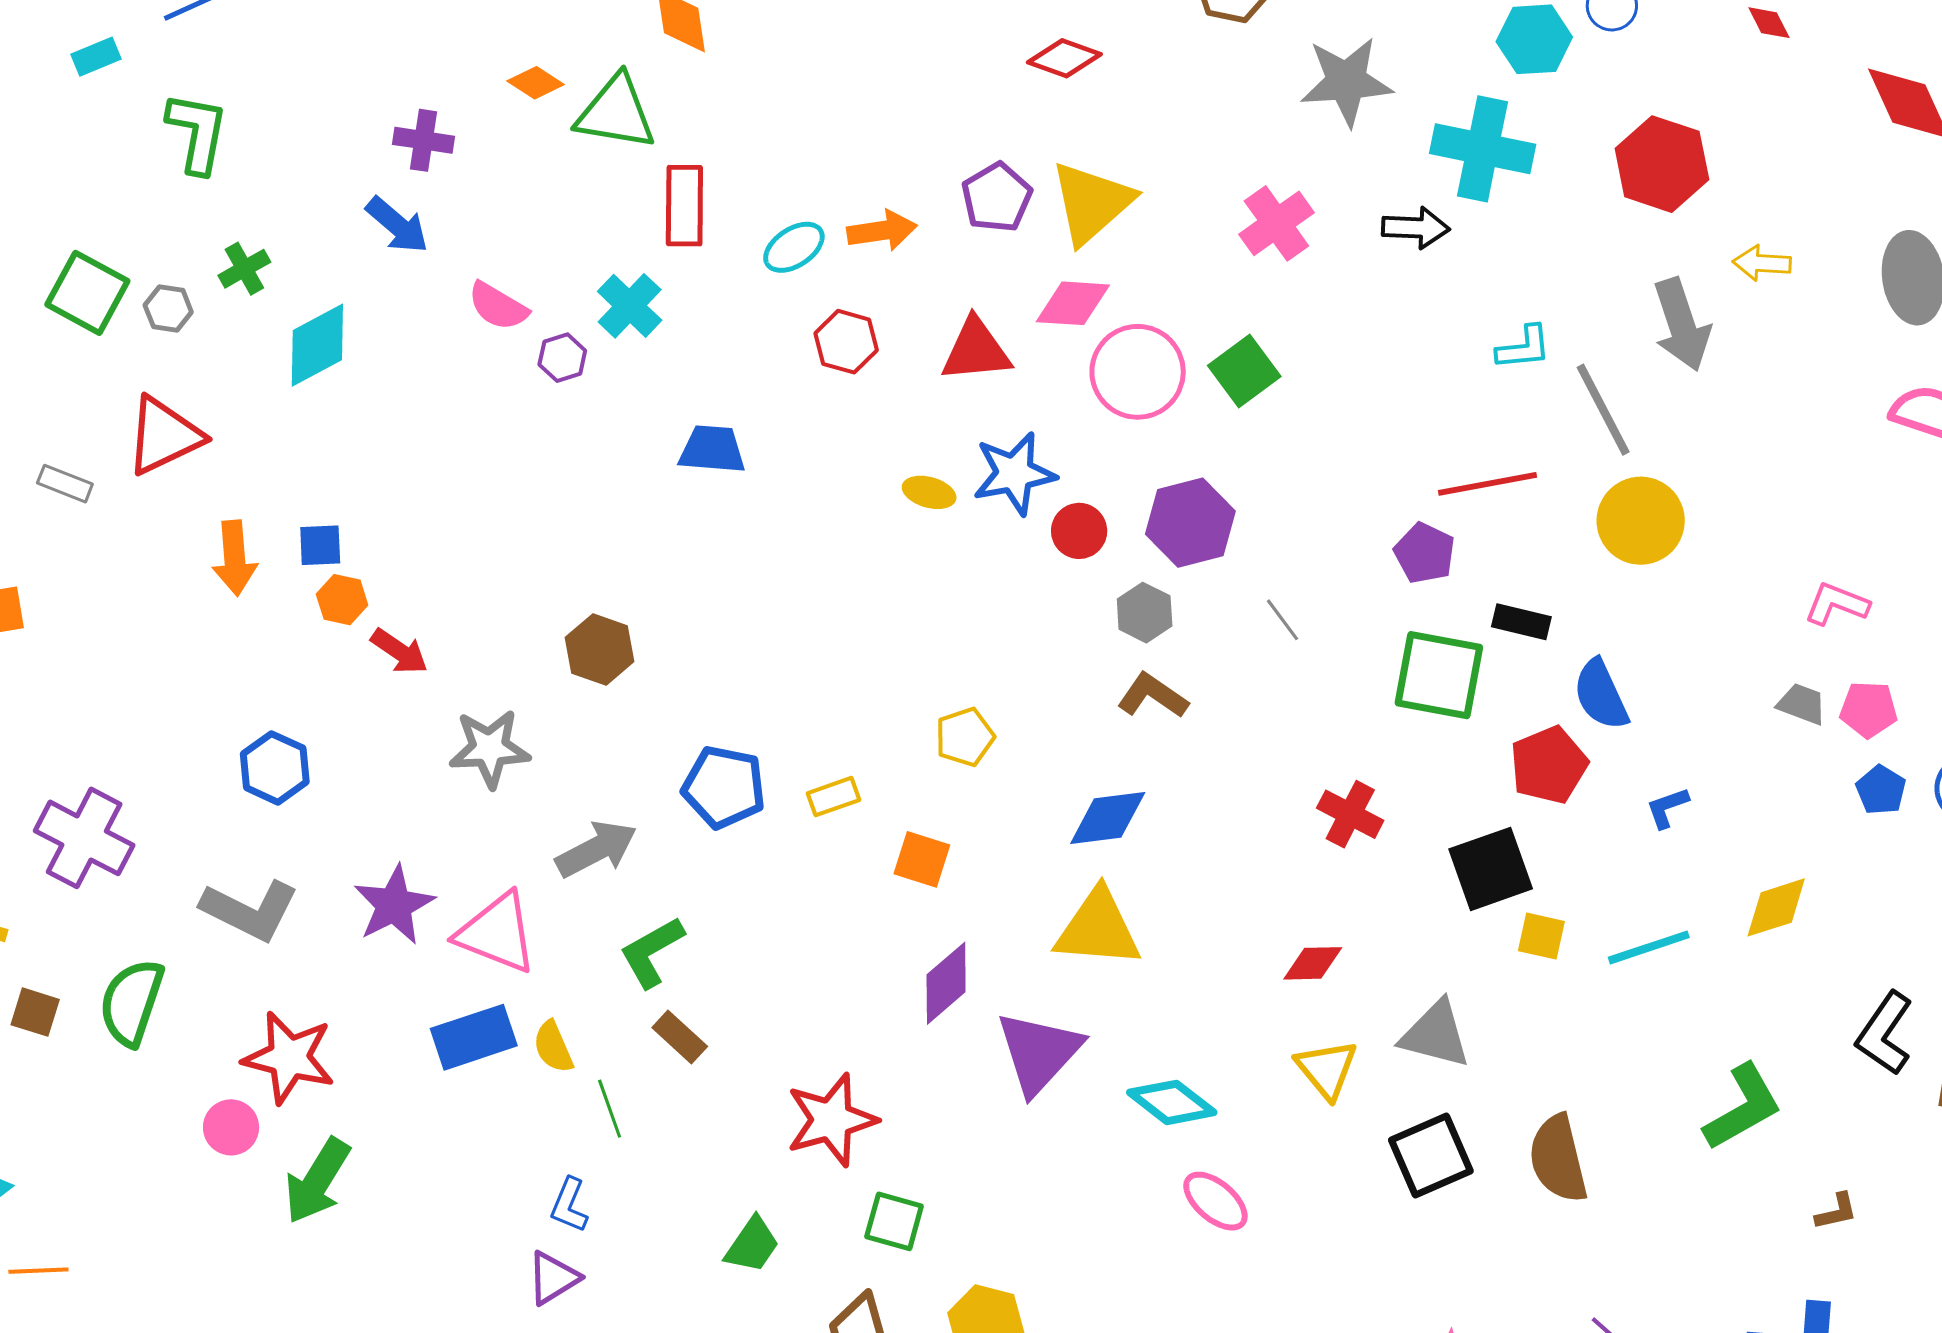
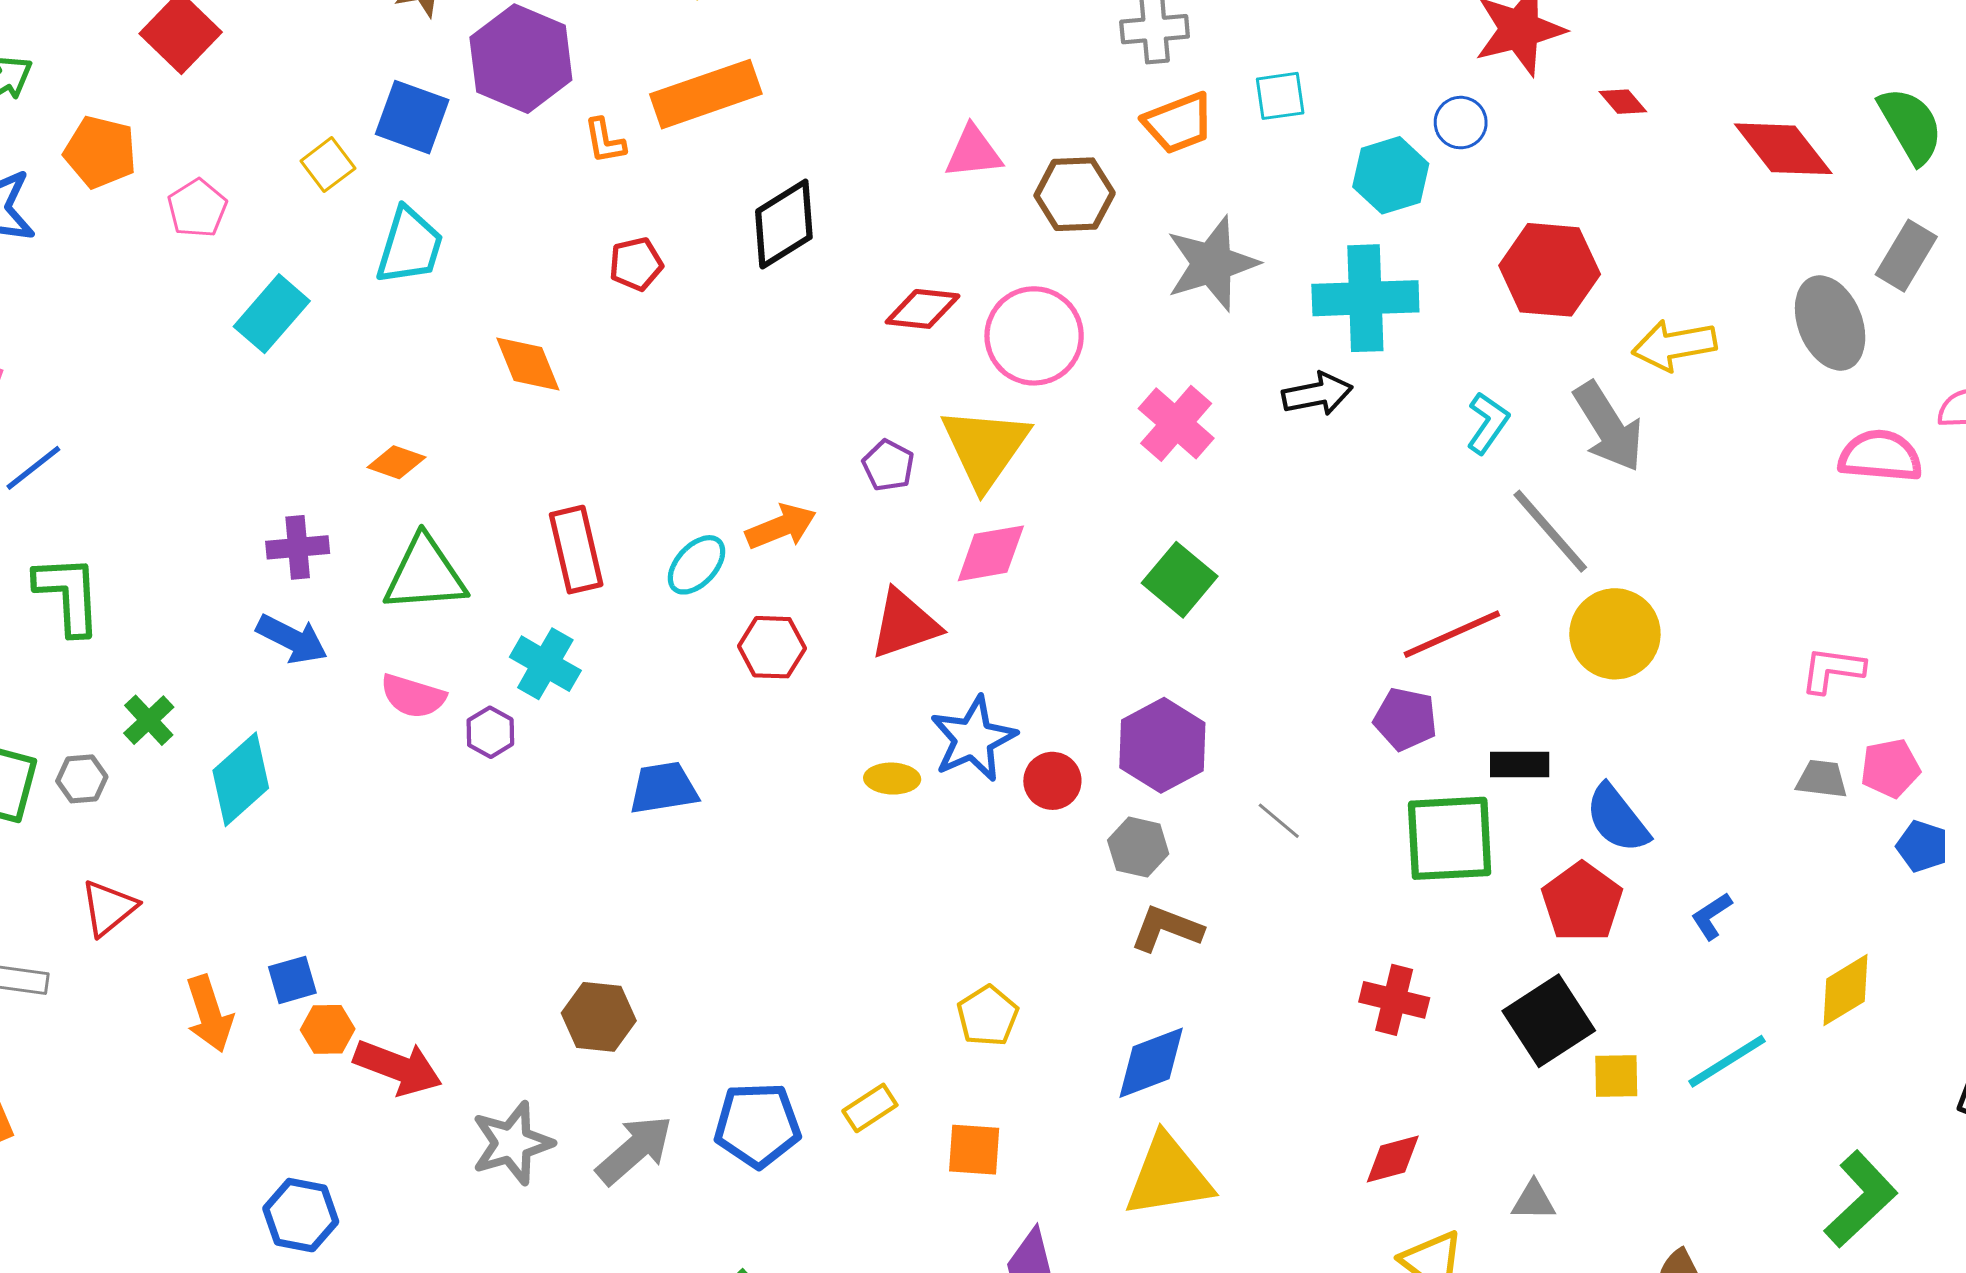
green triangle: (616, 113) -> (425, 574), moved
purple pentagon: (997, 197) -> (888, 465), size x0.7
yellow arrow: (1762, 263) -> (1674, 345), size x1.4
cyan L-shape: (1524, 348) -> (1488, 423), moved, turned -36
pink circle: (1138, 372) -> (1034, 336), moved
red triangle: (164, 436) -> (109, 908), size x0.7
red arrow: (399, 651) -> (398, 1067), size x1.4
gray arrow: (596, 849) -> (634, 1150), moved
gray triangle: (1435, 1034) -> (1534, 1201), size x0.6

